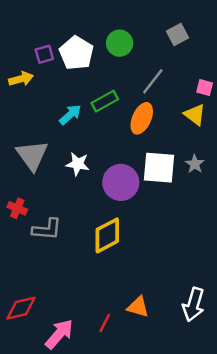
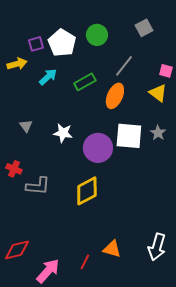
cyan arrow: (70, 115) -> (48, 77), moved
gray triangle: (32, 155) -> (26, 126), size x0.5

